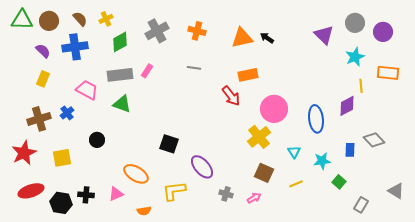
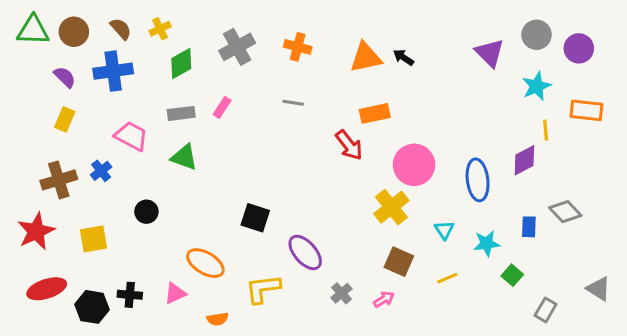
gray rectangle: (120, 75) -> (181, 113), size x0.7
gray cross: (226, 194) -> (341, 293), turned 32

